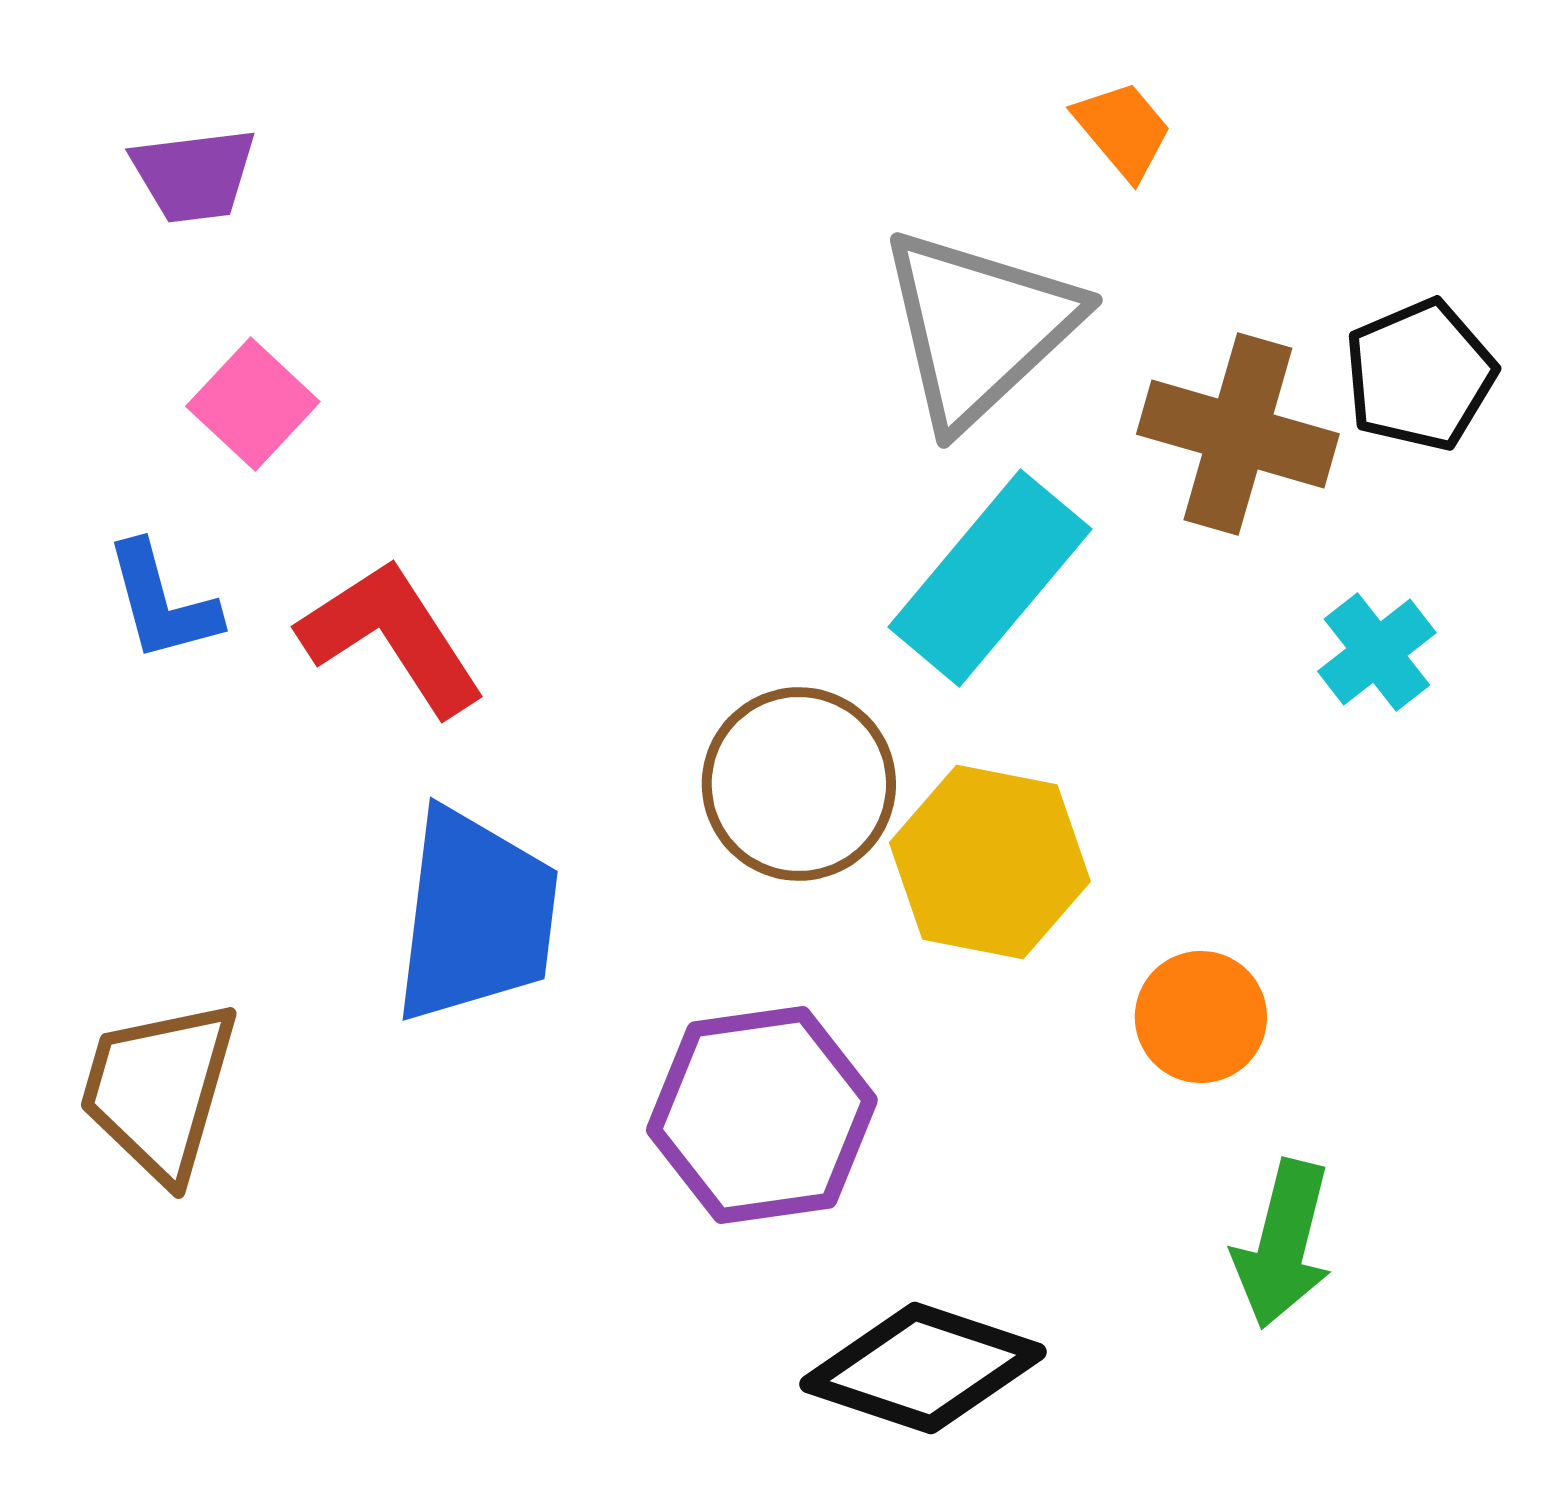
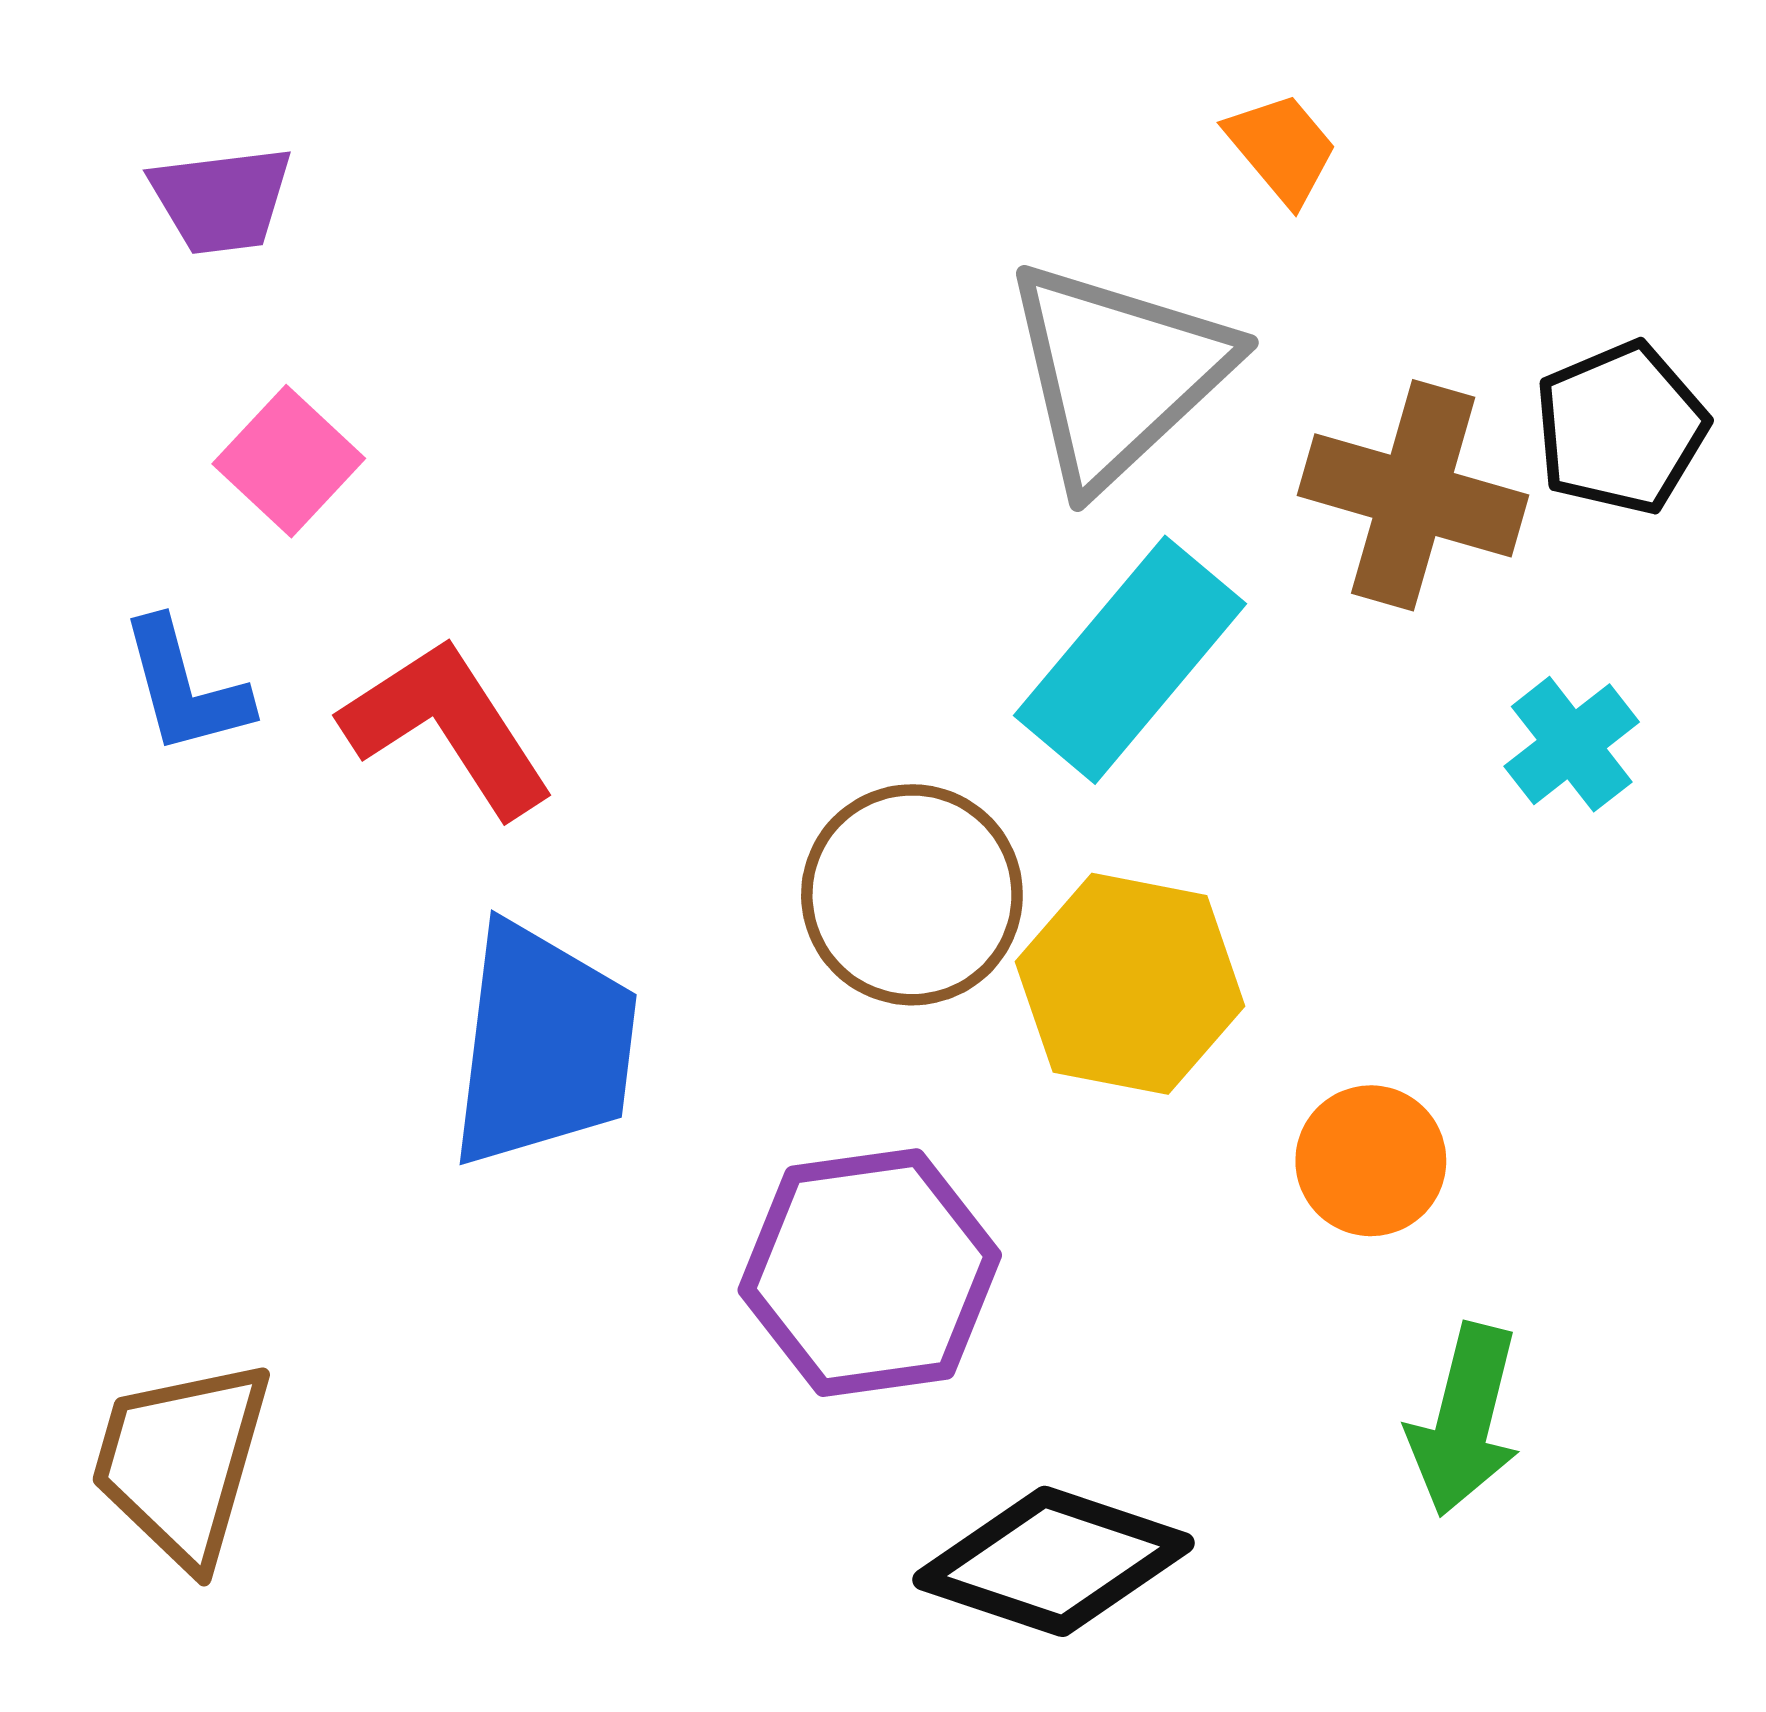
brown trapezoid: (159, 1090) -> (181, 1462), moved

